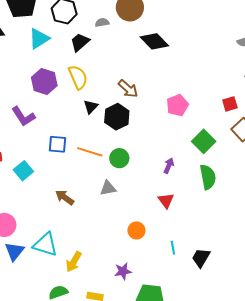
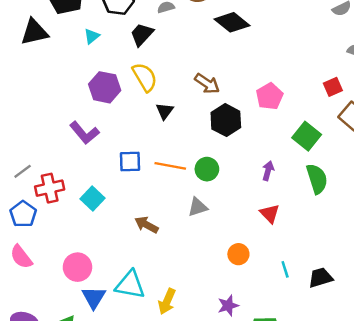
cyan triangle: (39, 39) -> (92, 36), size x0.6
black hexagon: (117, 117) -> (226, 120), moved
black trapezoid: (201, 258) -> (321, 278), turned 50

